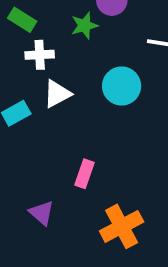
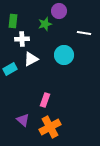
green rectangle: (22, 20) -> (13, 21), turned 64
orange cross: (122, 226) -> (50, 127), moved

